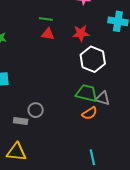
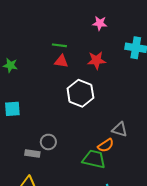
white hexagon: (93, 59) -> (80, 93), moved
green trapezoid: (87, 93) -> (94, 159), moved

